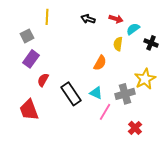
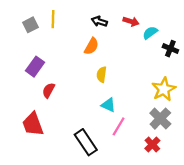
gray square: (27, 36) -> (30, 25), moved
yellow semicircle: (118, 44) -> (102, 74), moved
orange semicircle: (100, 63) -> (91, 46), moved
black rectangle: (71, 94) -> (86, 142), moved
gray cross: (125, 94) -> (160, 119), moved, turned -30

